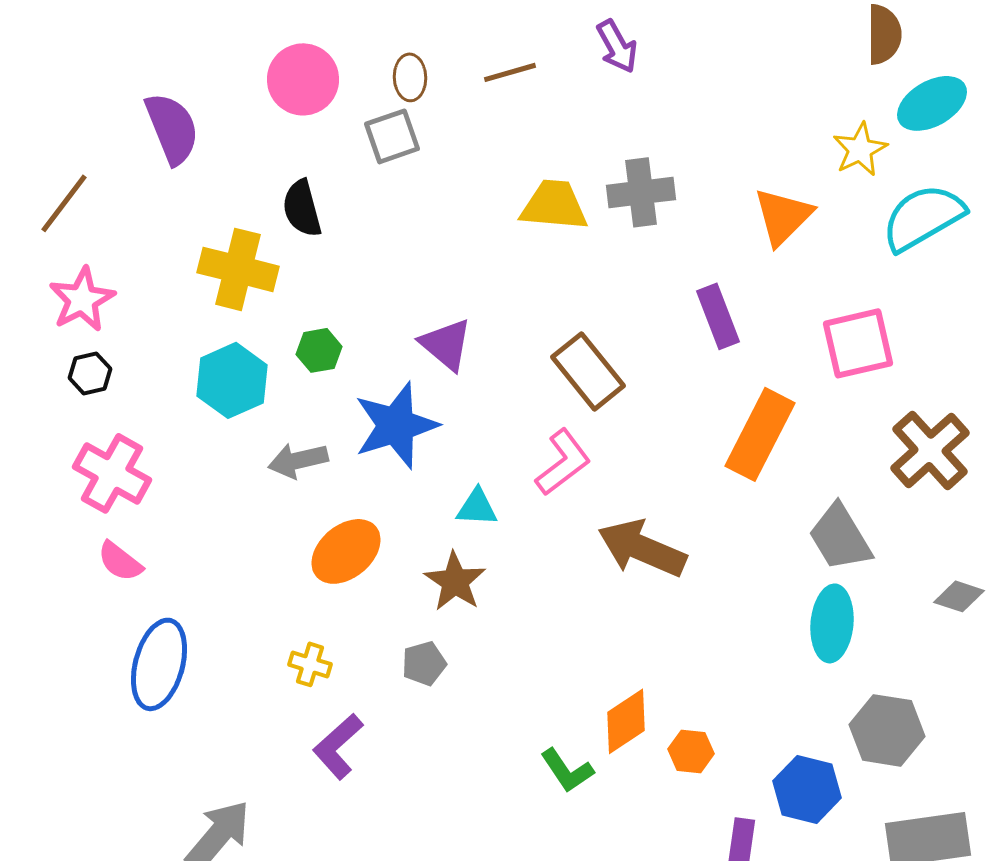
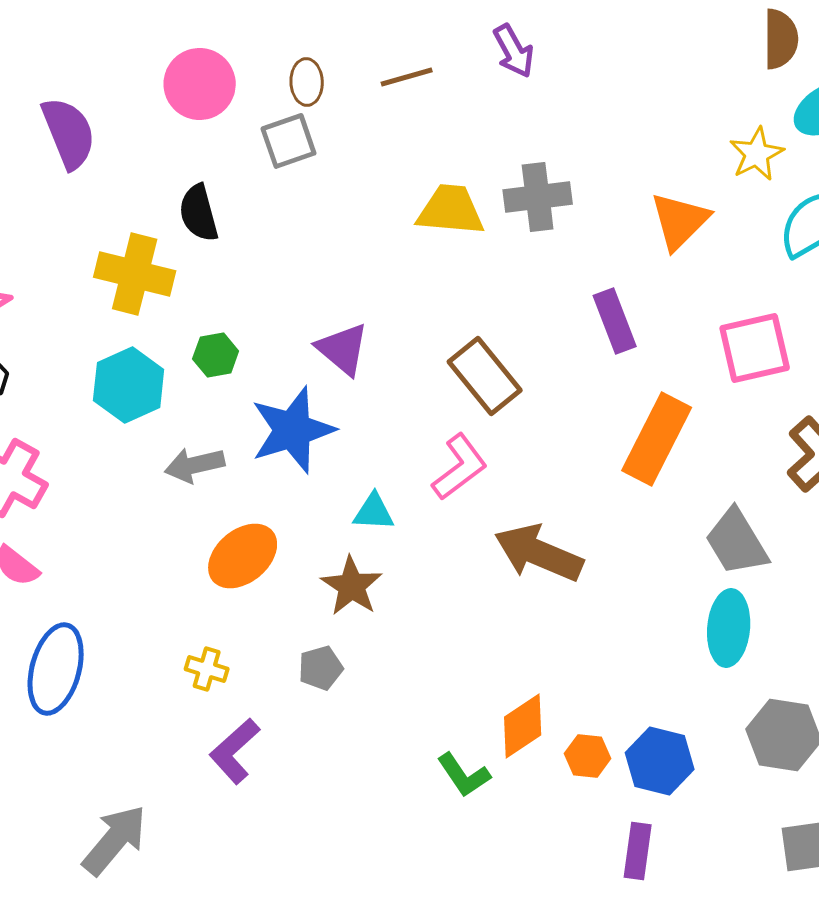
blue hexagon: (807, 789) -> (660, 761), moved

